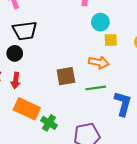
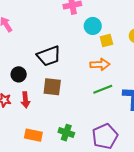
black trapezoid: (25, 31) -> (49, 56), moved
brown square: (66, 76) -> (52, 87), moved, turned 30
orange rectangle: (27, 109) -> (33, 135), moved, size x0.7

